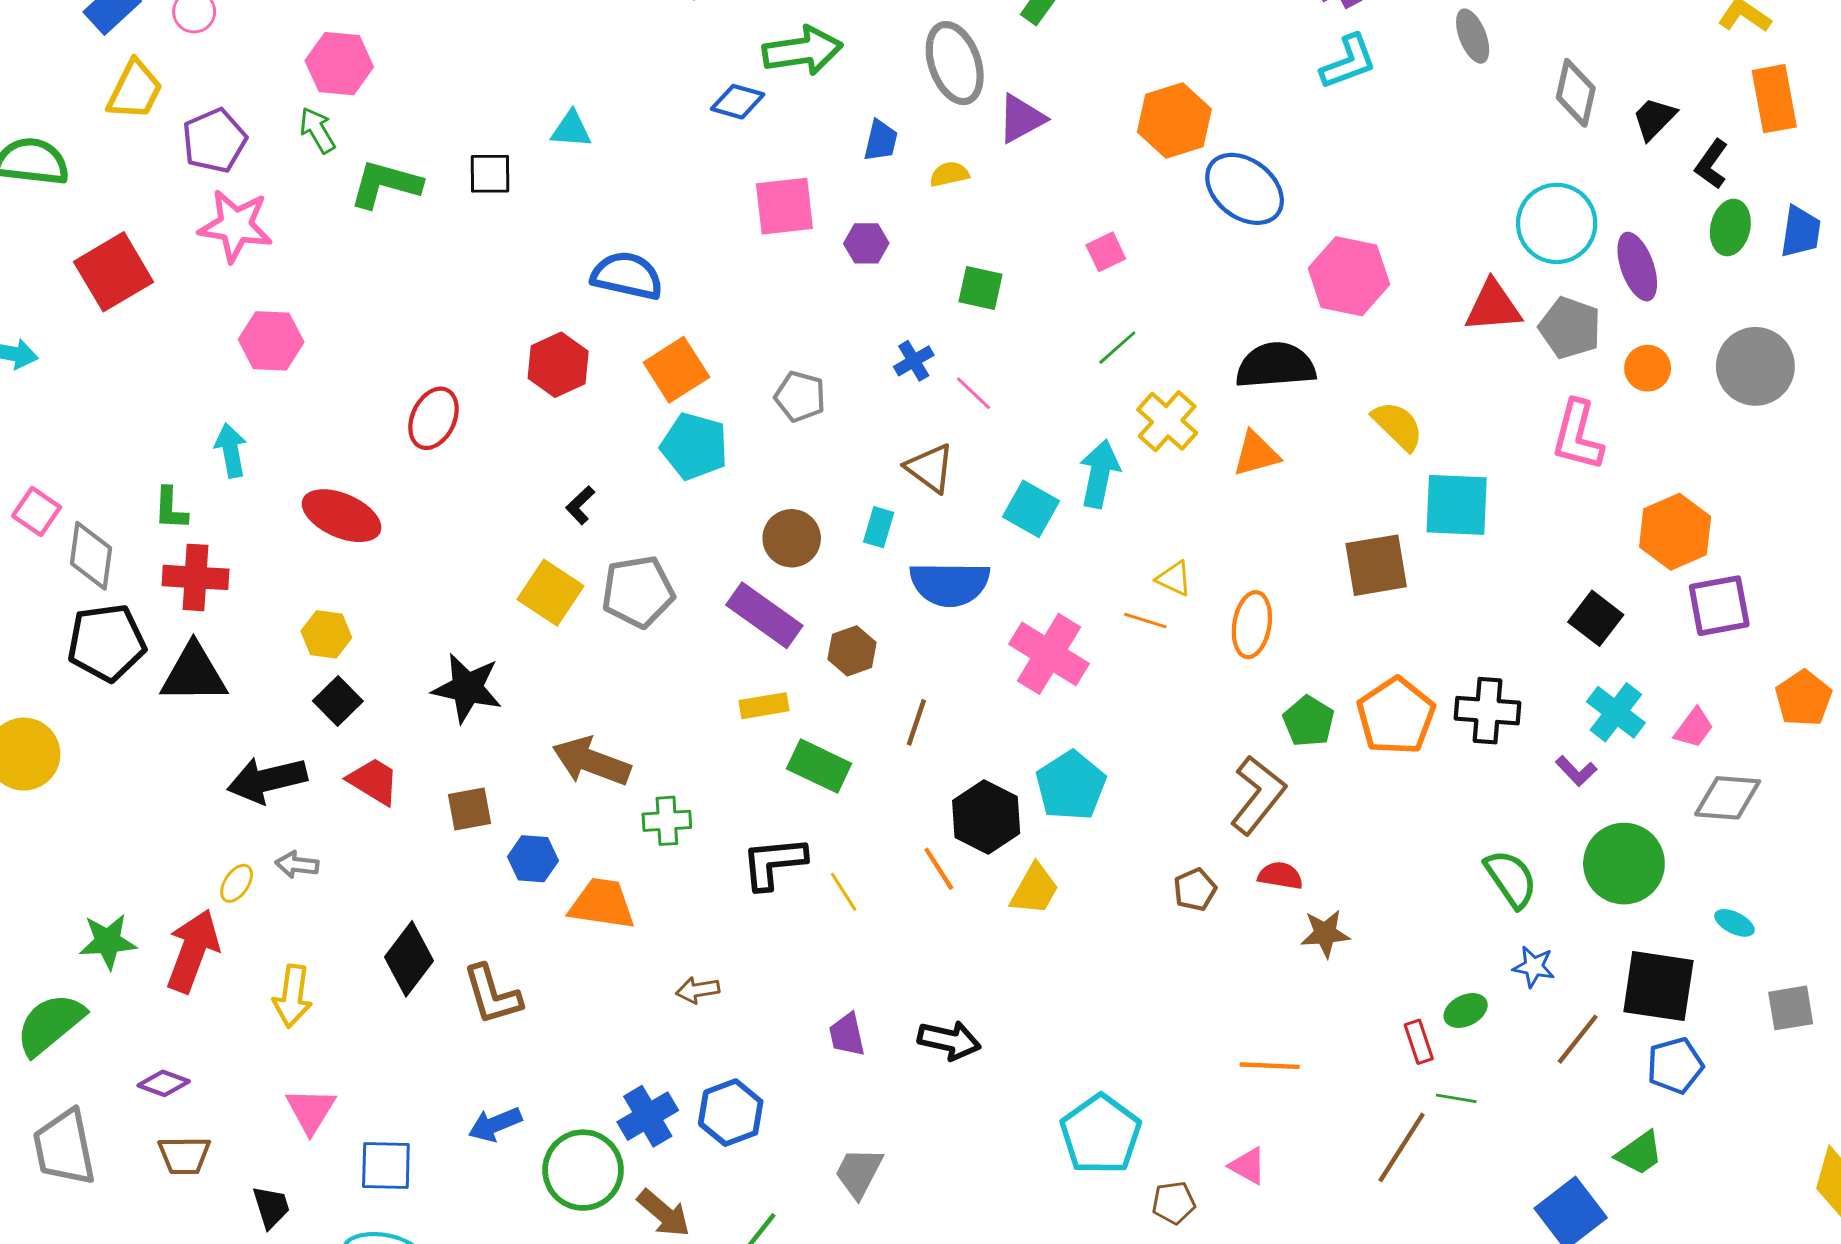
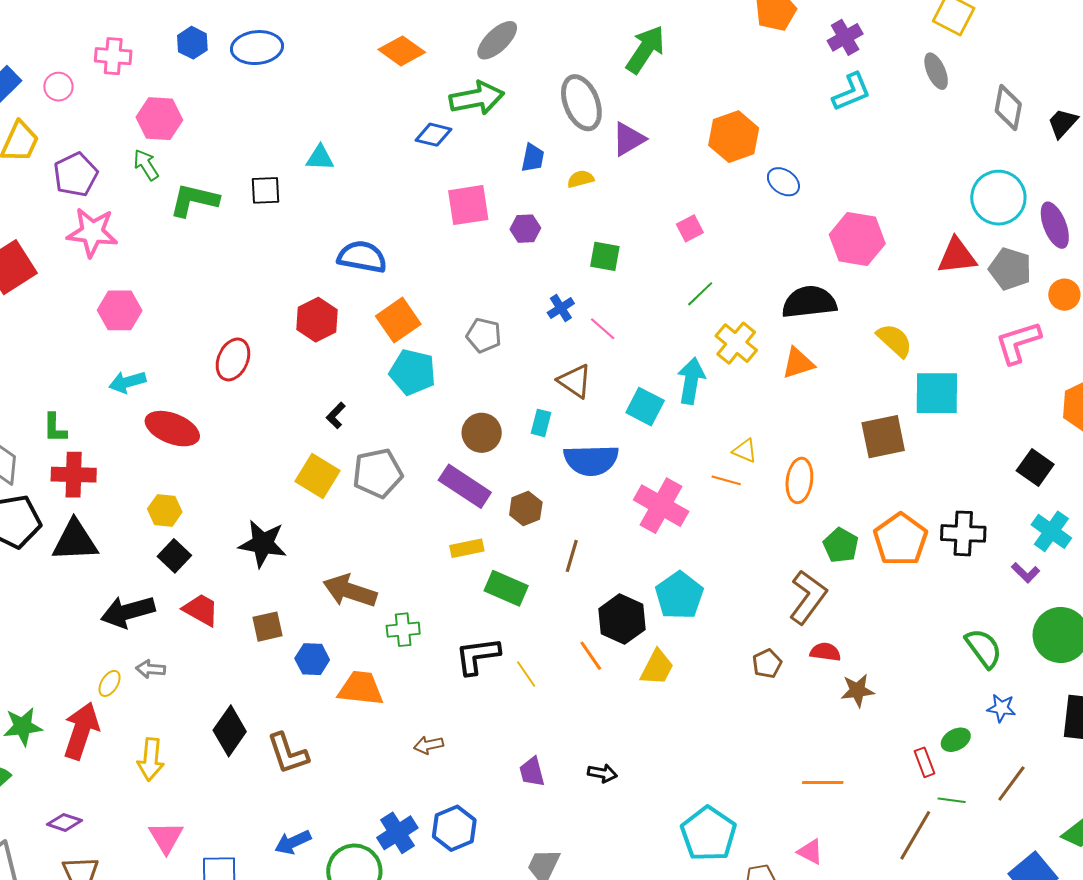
blue ellipse: (1245, 189) -> (783, 182), size x0.6
pink L-shape: (1578, 435) -> (1018, 342), turned 60
cyan arrow: (231, 450) -> (127, 382), moved, turned -93
brown line: (1578, 1039) -> (1011, 783), moved
black arrow: (949, 1040) -> (602, 773), size x0.7

